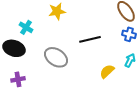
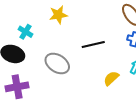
purple cross: (18, 79) -> (17, 87), size x1.5

